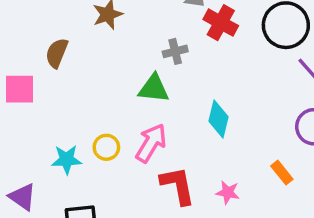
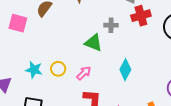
red cross: (221, 23) -> (141, 16), turned 30
pink arrow: (151, 143) -> (84, 73), size x0.7

